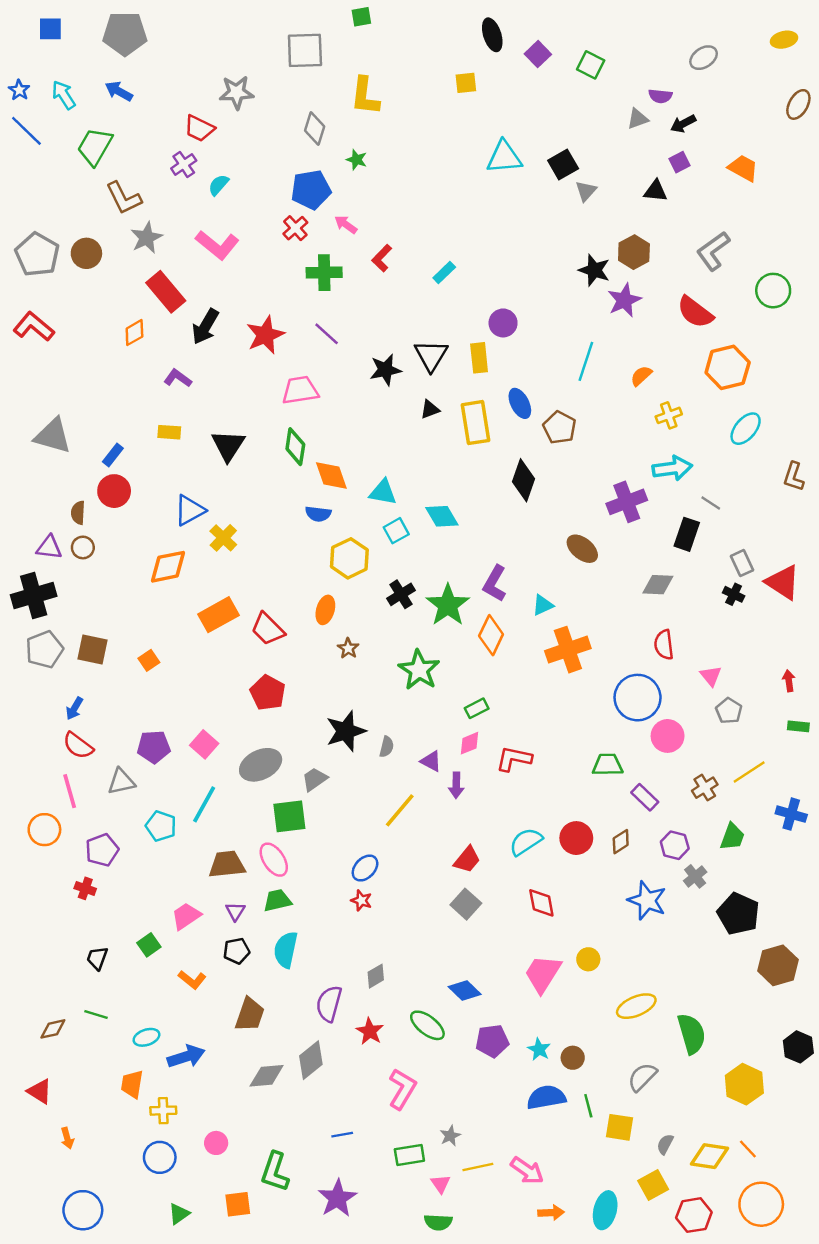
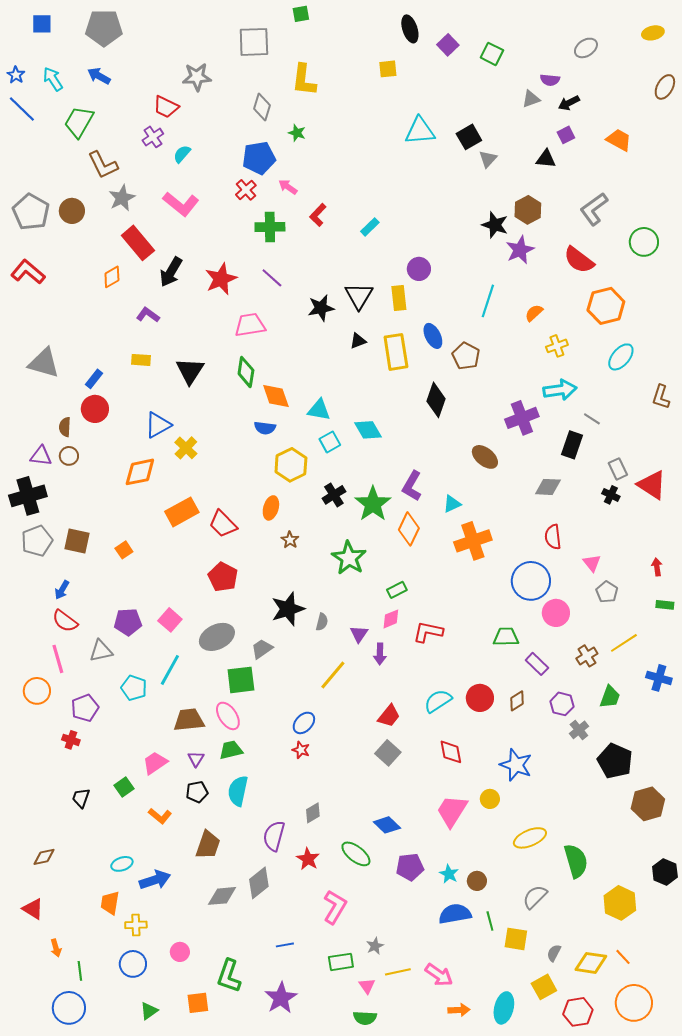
purple triangle: (431, 761) -> (359, 634), turned 36
blue star: (647, 900) -> (516, 765), moved
green line: (96, 1015) -> (80, 971), moved, turned 66

